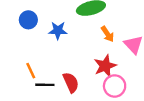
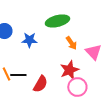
red semicircle: (71, 82) -> (40, 84), turned 54
black line: (45, 85) -> (18, 75), moved

